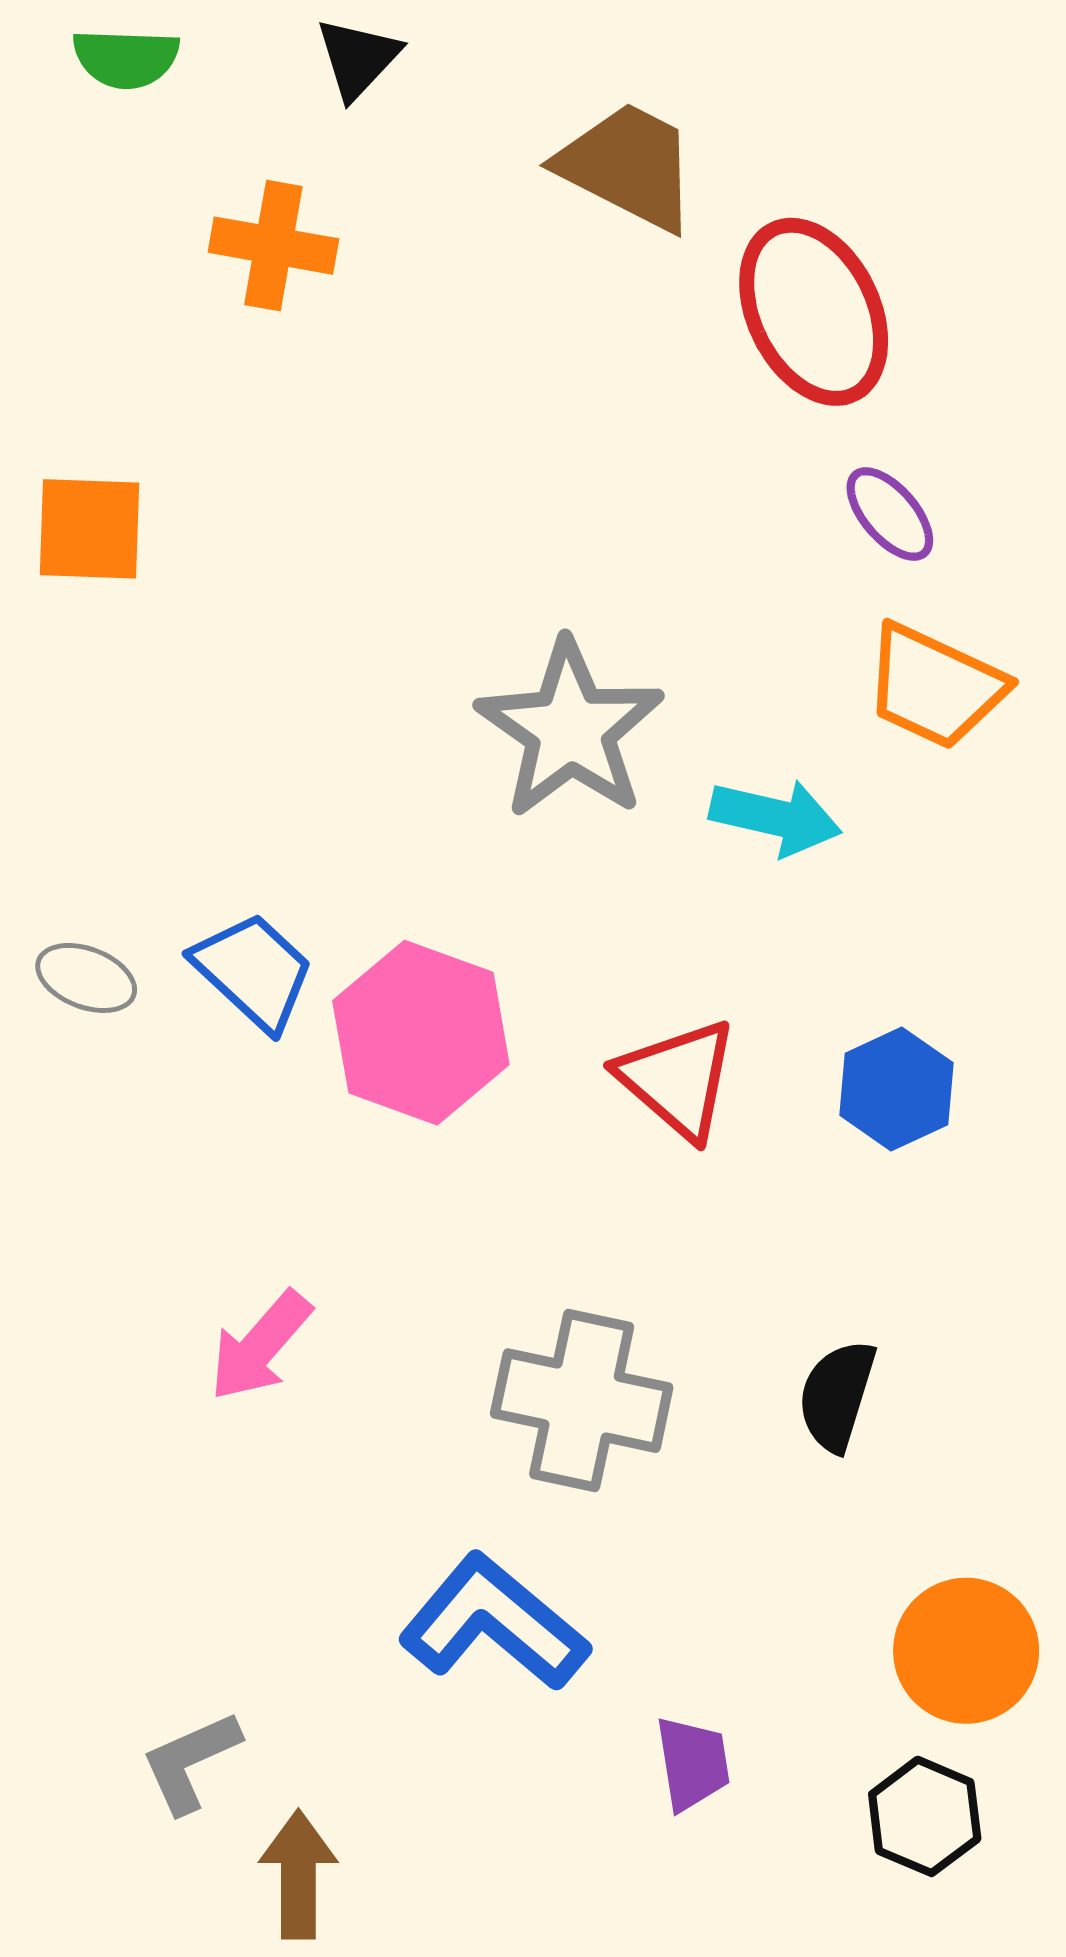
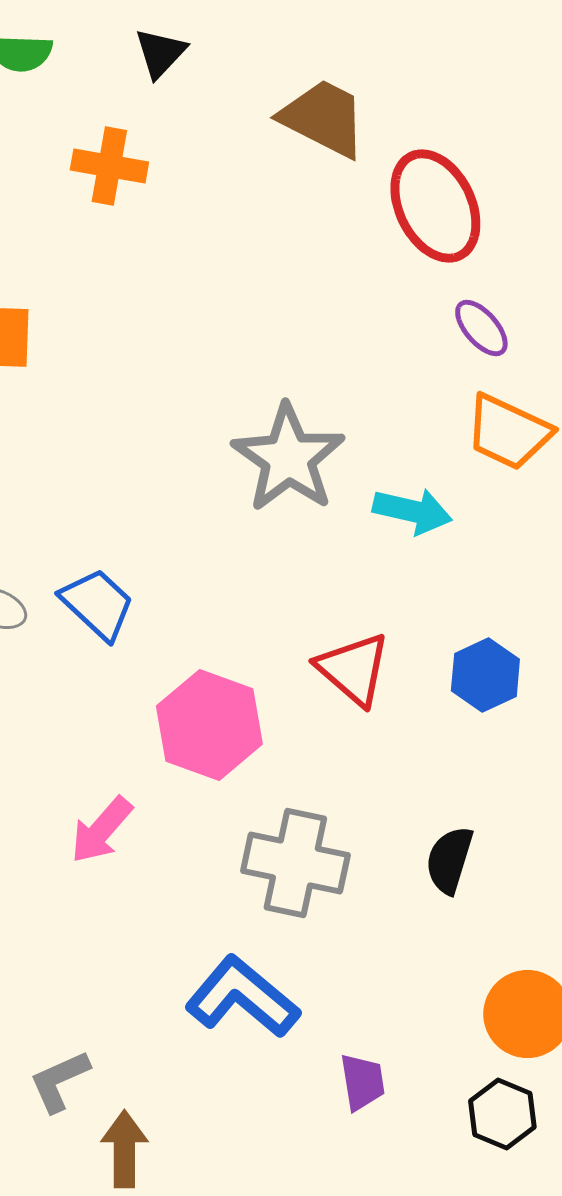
pink hexagon: (421, 1033) -> (209, 725), moved

